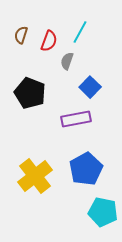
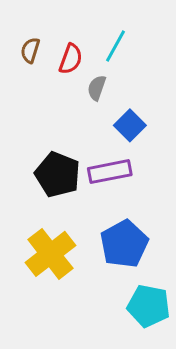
black pentagon: (30, 93) -> (58, 174), moved

